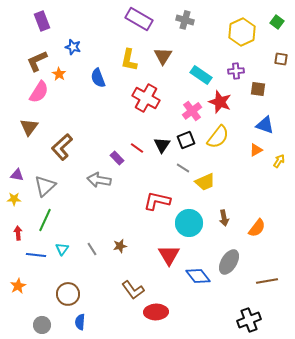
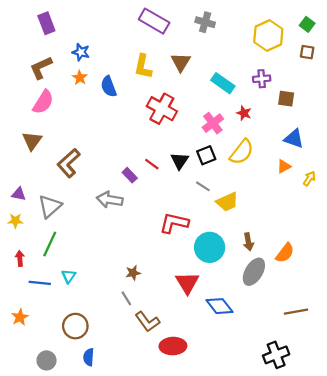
brown square: (281, 59) -> (307, 52), moved
orange star: (59, 74) -> (80, 78), moved
red star: (220, 102) -> (244, 113), size x0.6
gray line: (92, 249) -> (126, 298), moved
gray ellipse: (229, 262) -> (254, 272), moved

